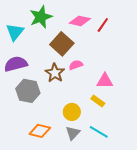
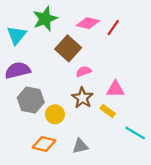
brown star: (55, 73) -> (82, 98), moved
yellow circle: (72, 112) -> (55, 114), moved
cyan line: (99, 132) -> (135, 133), moved
gray triangle: (73, 133) -> (80, 146), turned 35

